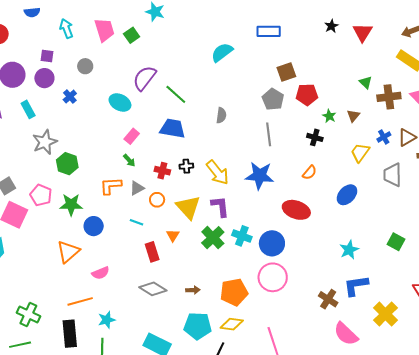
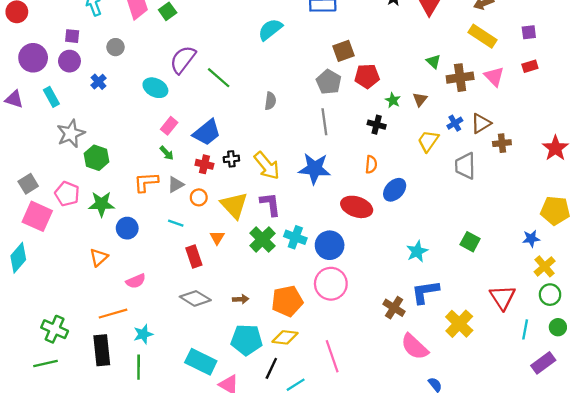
blue trapezoid: (173, 128) -> (207, 132), moved, turned 132
orange semicircle: (309, 173) -> (371, 164), turned -35
blue ellipse: (347, 195) -> (395, 190), moved
orange triangle: (68, 252) -> (99, 257), size x0.7

